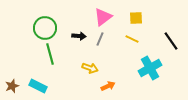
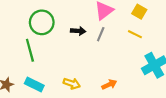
yellow square: (136, 18) -> (139, 12), turned 32
green line: (50, 54) -> (30, 50), moved
yellow arrow: (90, 68) -> (72, 83), moved

